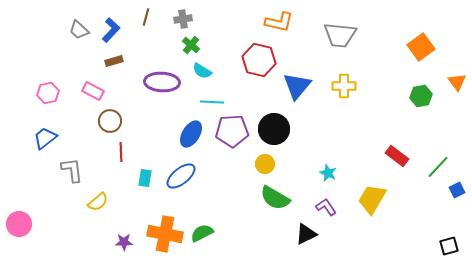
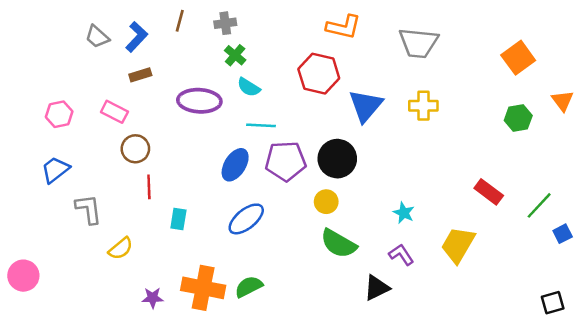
blue ellipse: (181, 176) -> (246, 219), moved

